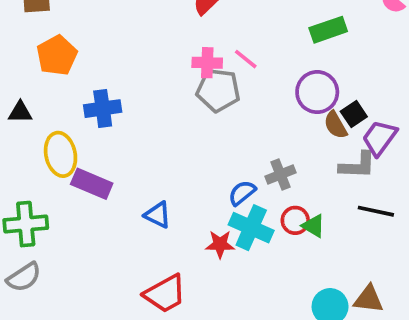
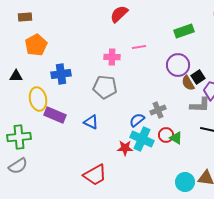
pink line: (246, 59) -> (139, 47), turned -48
pink cross: (207, 63) -> (112, 57), moved
gray pentagon: (218, 90) -> (105, 87), moved
blue triangle: (158, 215) -> (91, 122), moved

